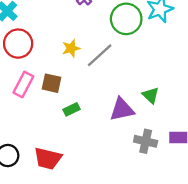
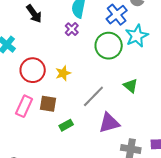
red circle: (18, 44) -> (33, 70), moved
gray line: (100, 55) -> (93, 96), moved
green triangle: (151, 95) -> (131, 86), moved

